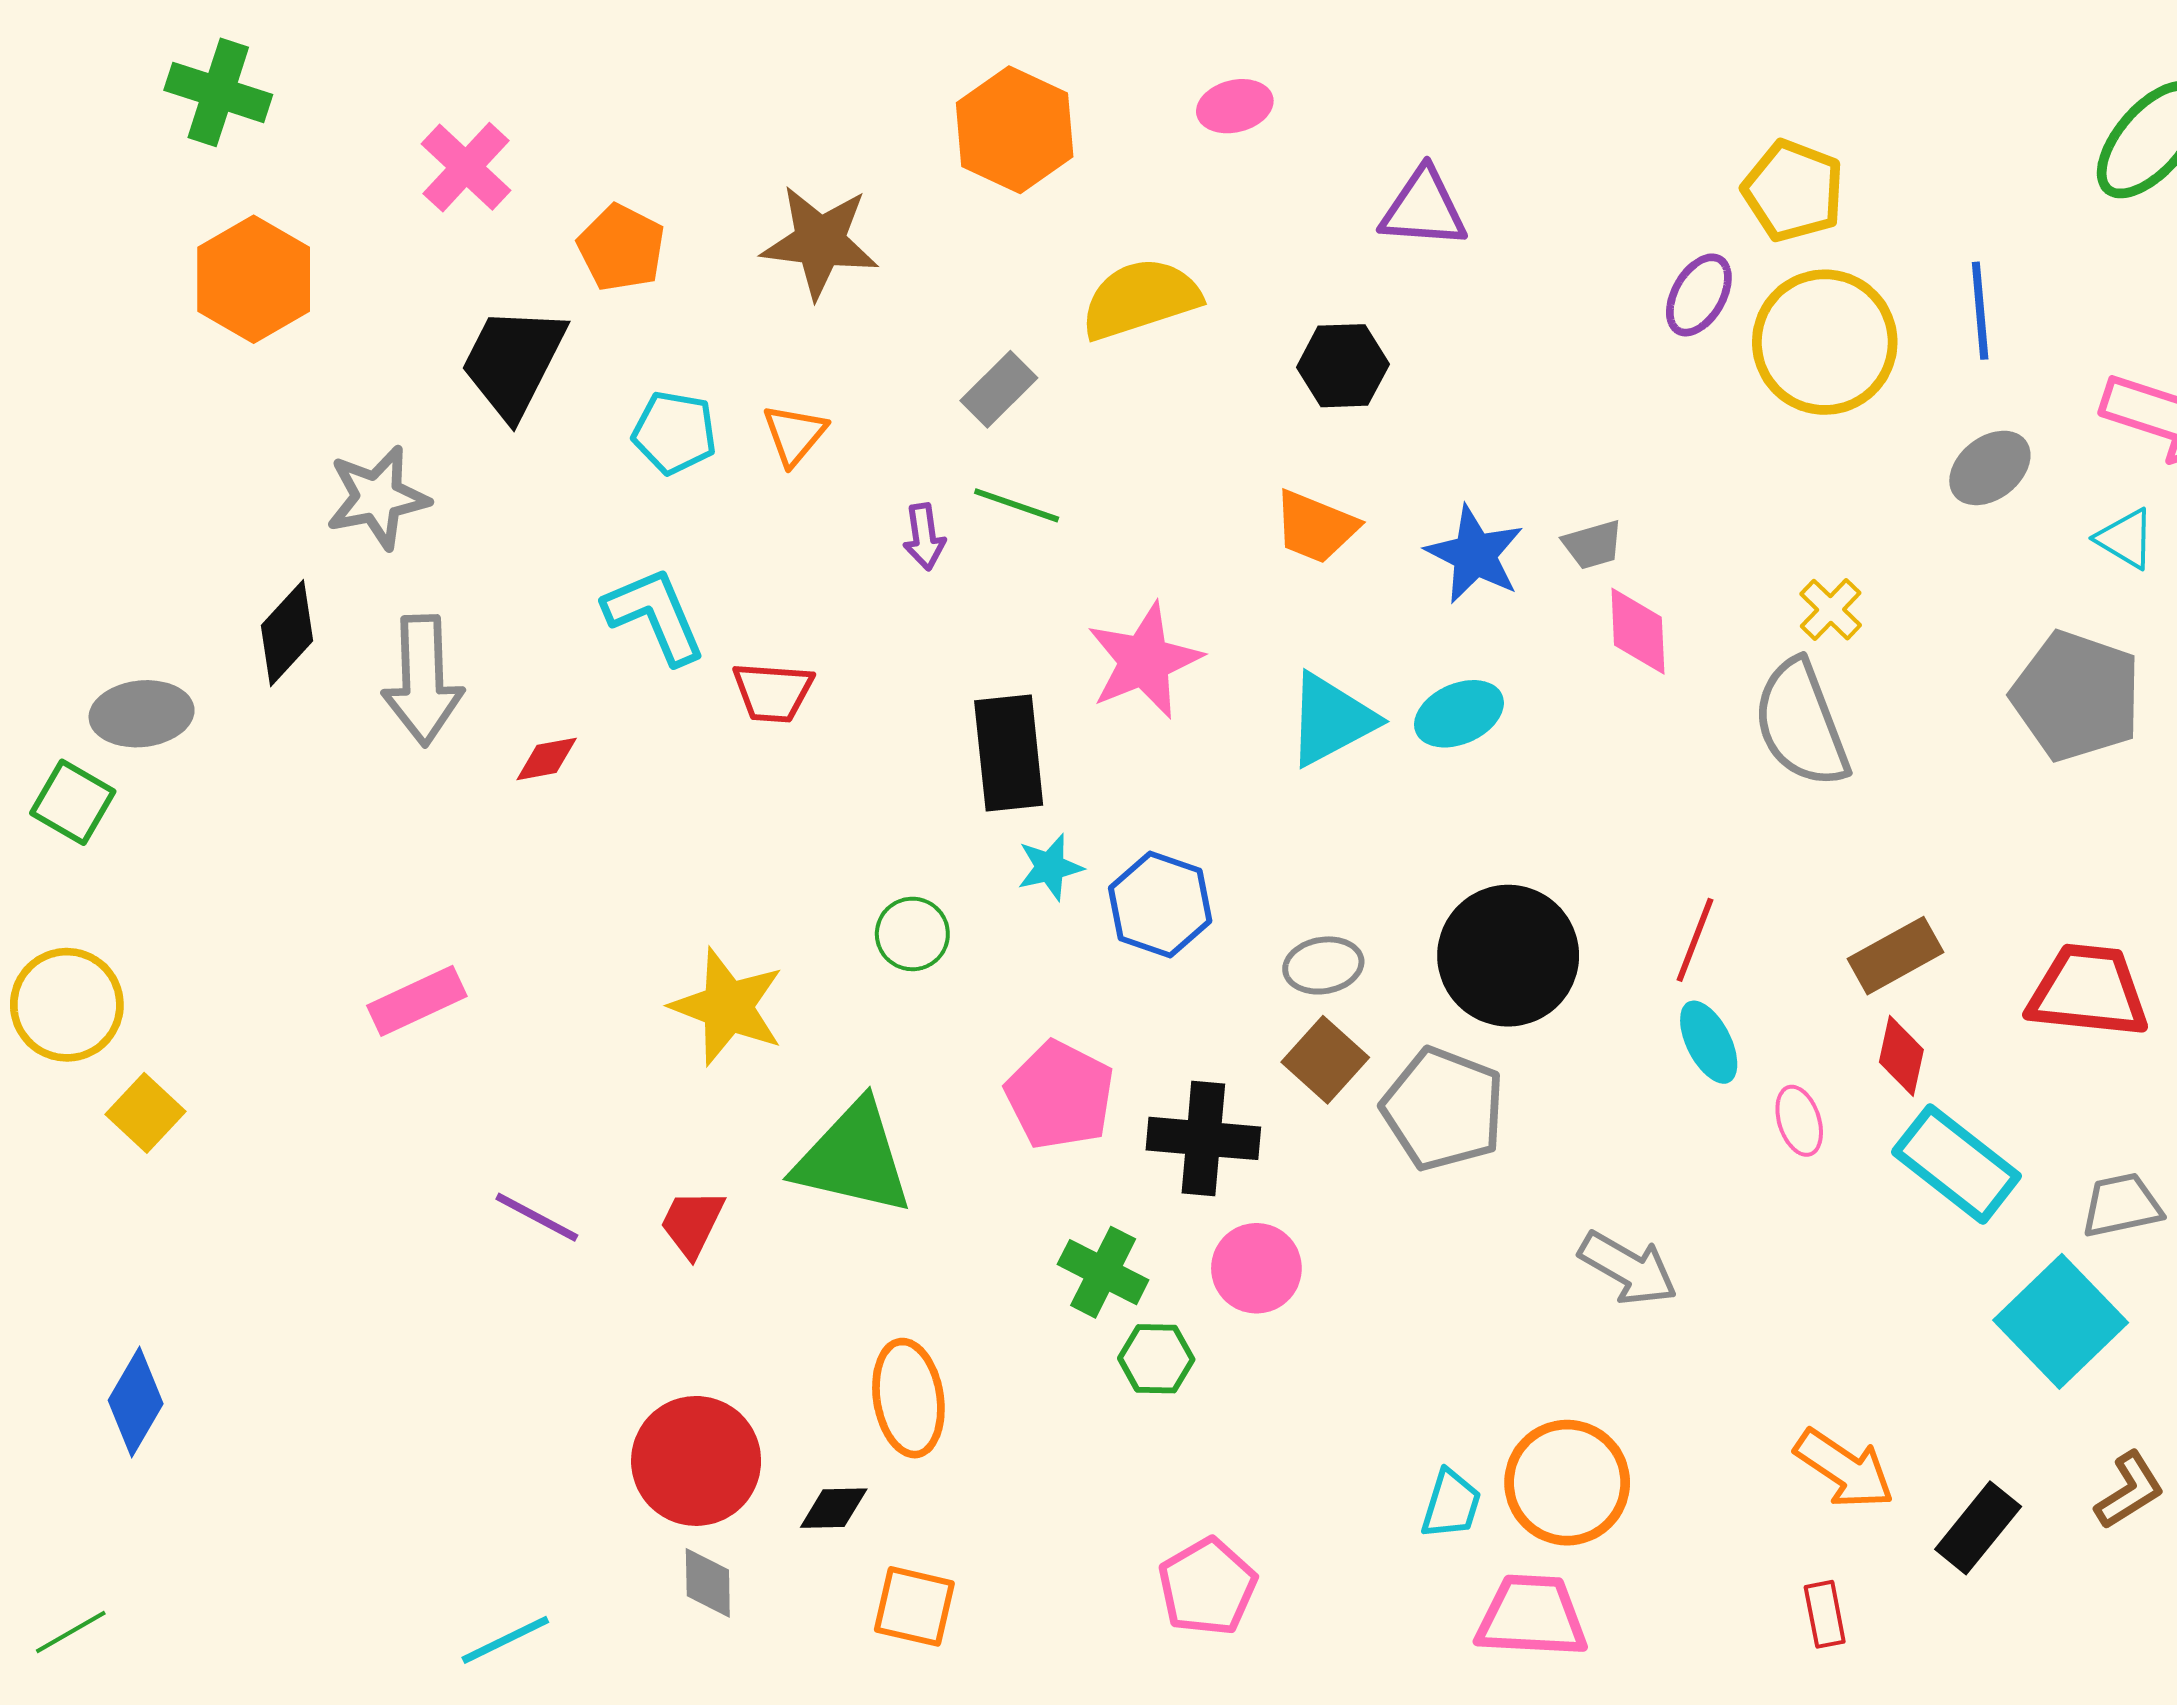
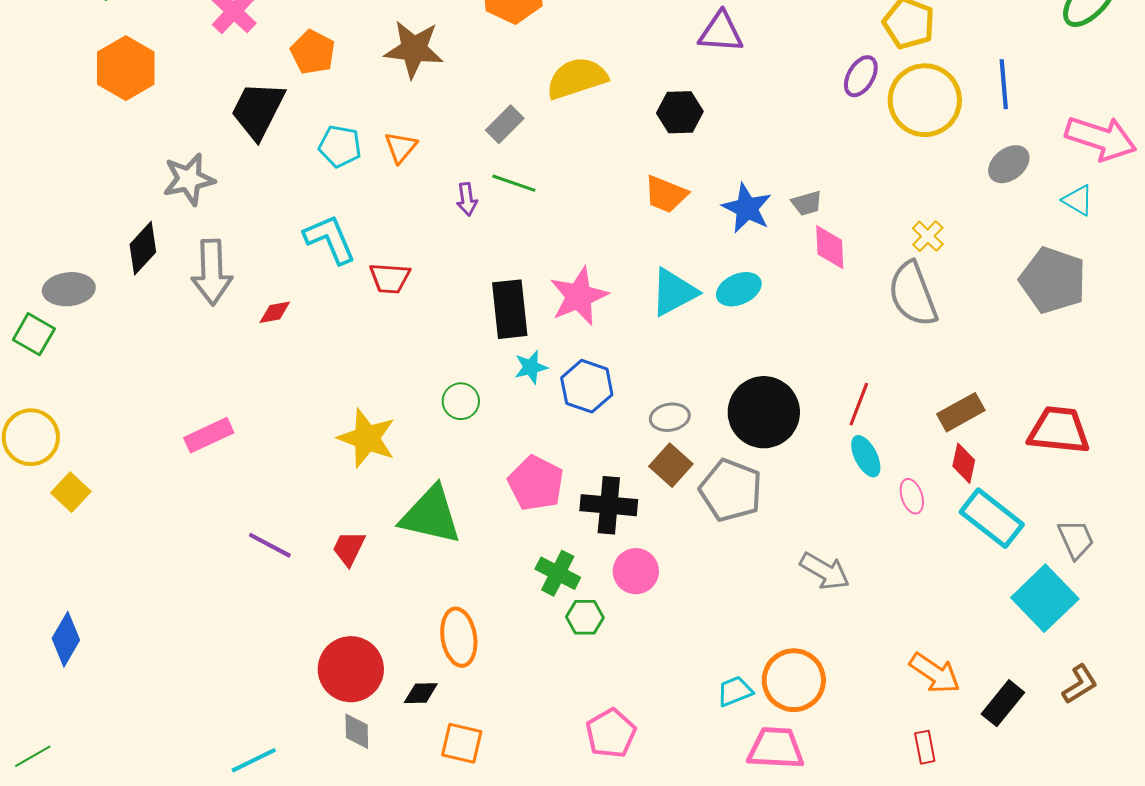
pink star: (1144, 661) -> (579, 296), moved
gray trapezoid: (2122, 1205) -> (1076, 539), turned 78
cyan trapezoid: (1451, 1504) -> (735, 691), turned -129

